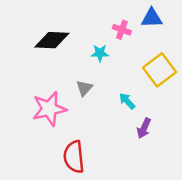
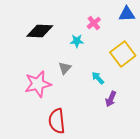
blue triangle: (152, 18) -> (127, 14), moved
pink cross: (122, 30) -> (94, 23), turned 32

